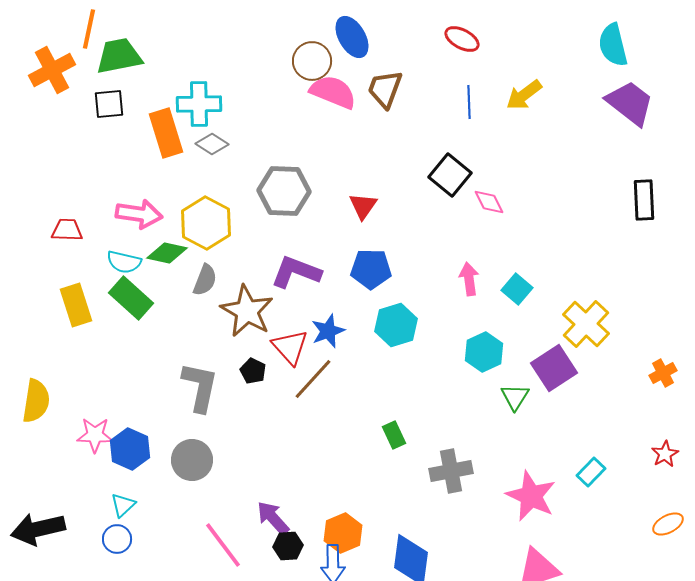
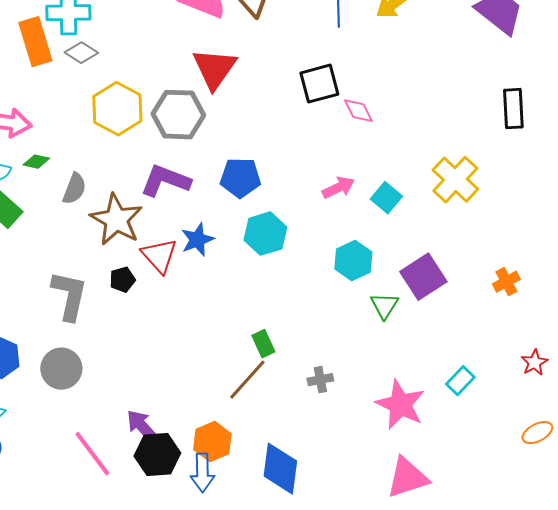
black square: (450, 175) -> (319, 84), turned 36
gray hexagon: (284, 191) -> (178, 115), moved
red triangle: (363, 206) -> (214, 69), moved, size x1.6
yellow hexagon: (206, 223) -> (117, 109), moved
green diamond: (167, 253) -> (36, 162), size x0.7
pink arrow: (469, 279) -> (338, 188), turned 72
yellow cross: (586, 324) -> (455, 180), moved
black pentagon: (253, 371) -> (122, 280), turned 30
orange cross: (663, 373) -> (506, 282), moved
brown line: (313, 379) -> (247, 380), moved
gray cross: (451, 471) -> (320, 380), size x0.6
black hexagon: (288, 546) -> (157, 455), size x1.5

